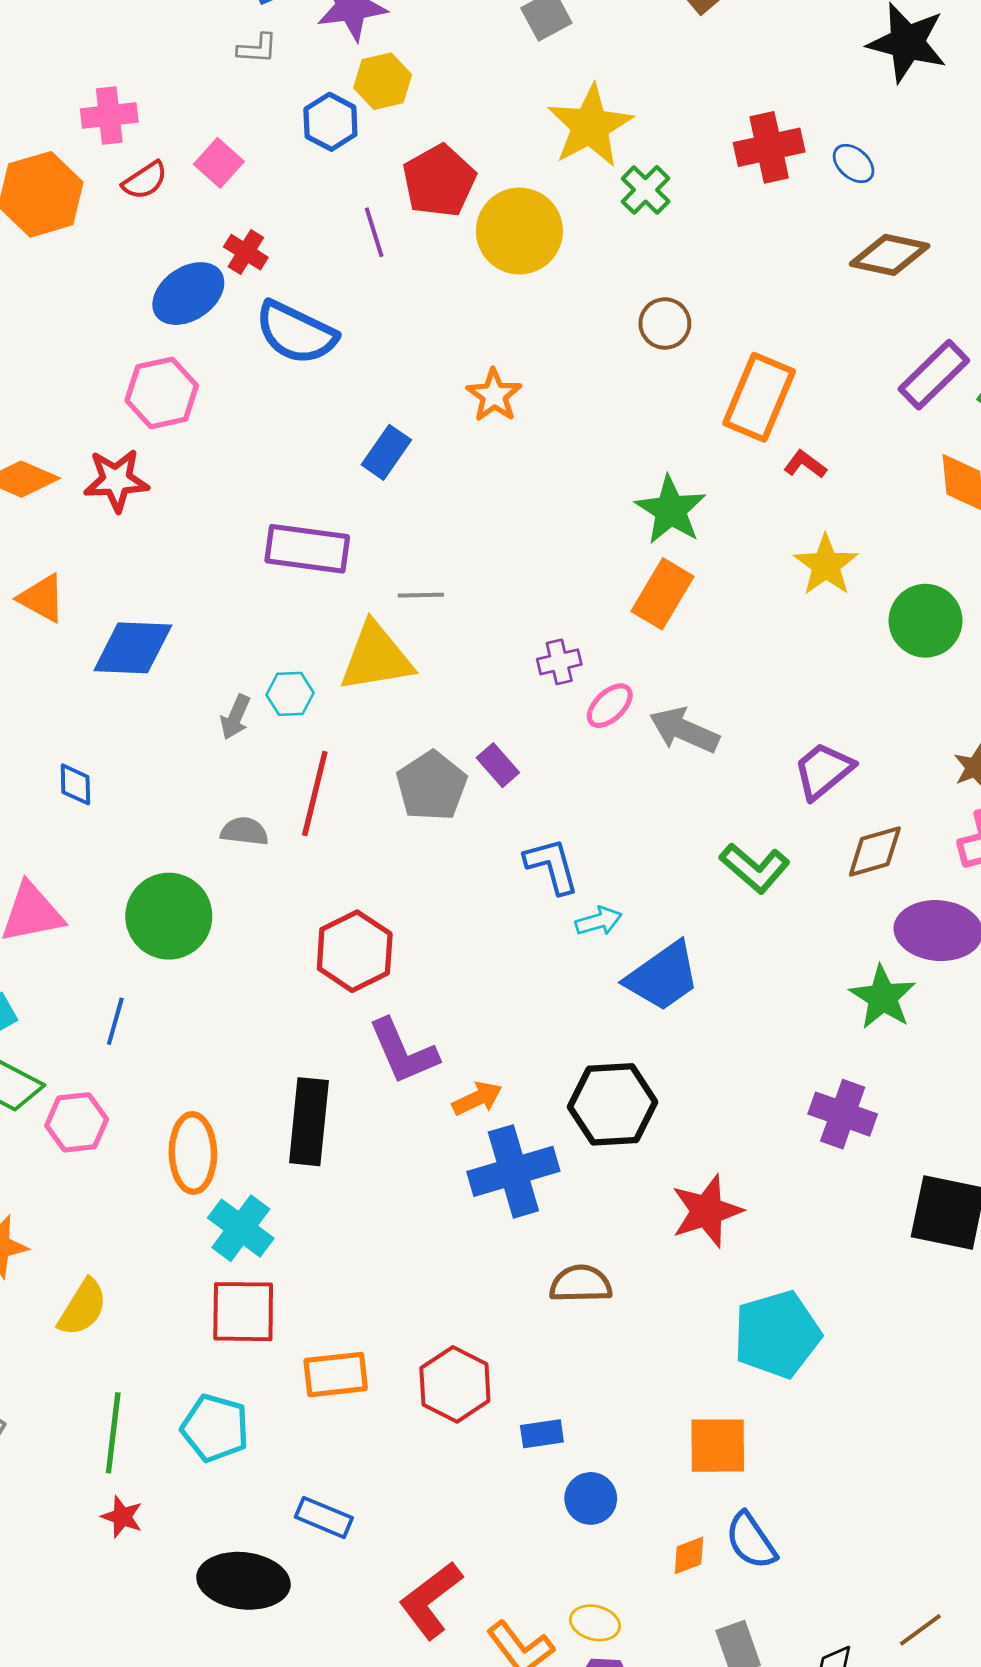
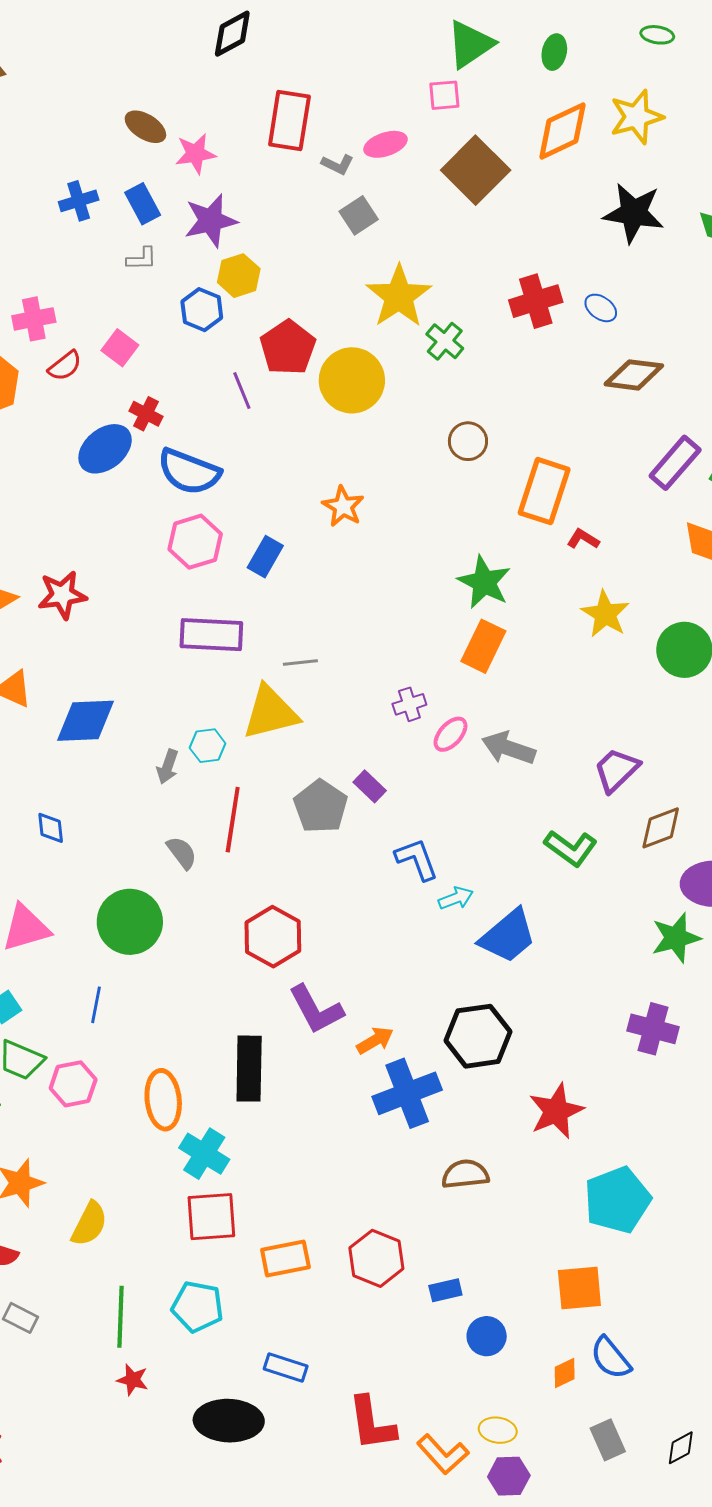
pink hexagon: (162, 393) -> (195, 542), moved
gray semicircle: (244, 831) -> (182, 853), turned 51
green star: (883, 997) -> (676, 938), turned 30
red L-shape: (431, 1600) -> (372, 1423), turned -56

